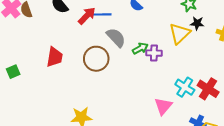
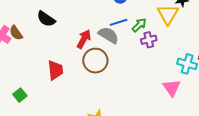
blue line: (102, 14) -> (119, 22), moved
red arrow: (87, 16) -> (84, 39), moved
green arrow: (140, 48) -> (139, 25), moved

